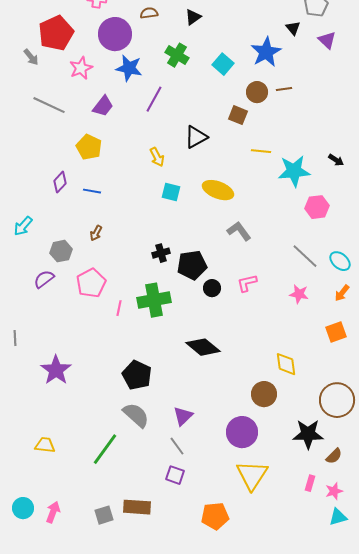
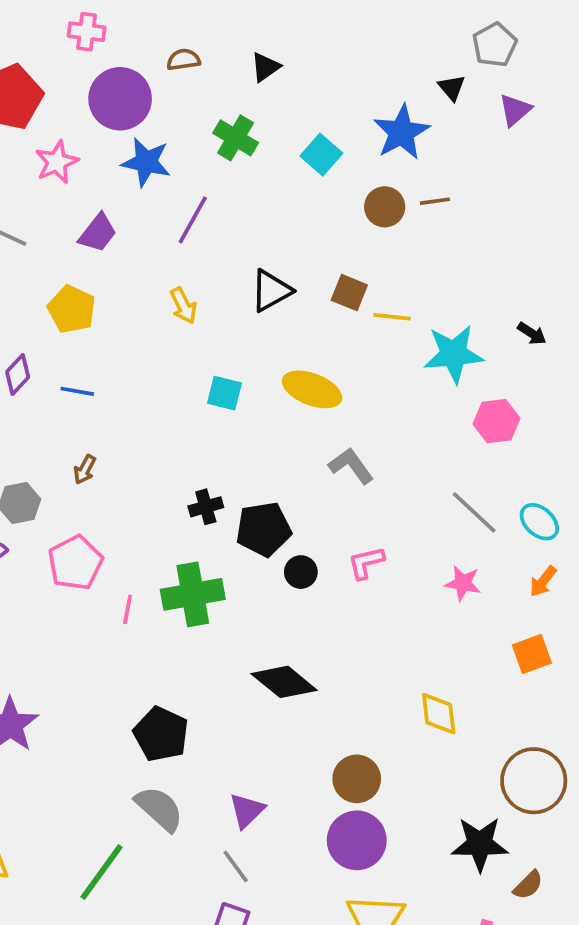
purple triangle: (327, 40) -> (515, 110), turned 36
brown square: (238, 115) -> (349, 293), moved
yellow arrow: (157, 157) -> (183, 306), moved
brown circle: (264, 394) -> (357, 779), moved

